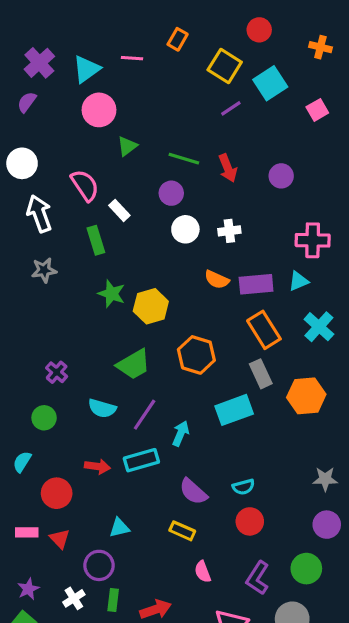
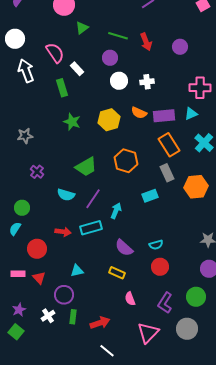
gray star: (44, 270) -> (25, 136), moved
yellow hexagon: (151, 306) -> (109, 120), moved
cyan rectangle: (234, 410) -> (150, 196), size x0.7
green circle: (44, 418) -> (22, 208), moved

